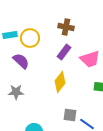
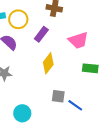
purple rectangle: (64, 52) -> (41, 34), moved

